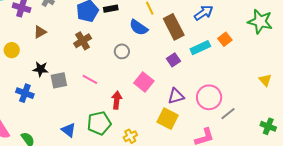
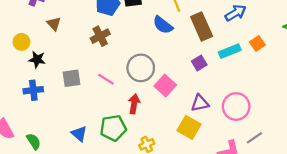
brown triangle: (40, 32) -> (54, 24), turned -48
gray circle: (122, 51) -> (141, 68), moved, size x1.6
black star: (41, 69) -> (37, 59), moved
blue cross: (25, 93) -> (33, 90), turned -30
gray line: (228, 114) -> (254, 138), moved

